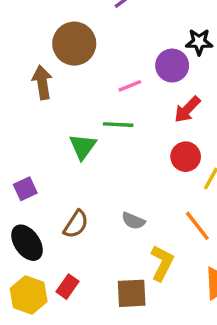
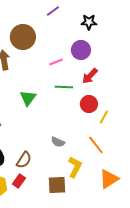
black star: (199, 42) -> (89, 22), moved
green line: (118, 125) -> (64, 87), moved
brown semicircle: (76, 224) -> (24, 160), moved

